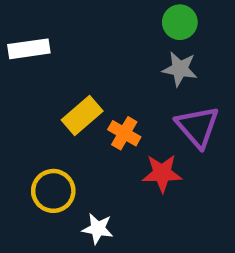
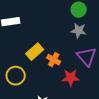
yellow circle: (53, 191) -> (16, 76), moved

